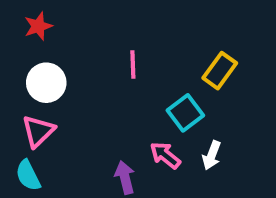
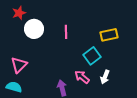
yellow rectangle: (220, 71) -> (109, 35), turned 42
white circle: (46, 83) -> (34, 29), moved
cyan semicircle: (28, 175) -> (14, 87), turned 133

